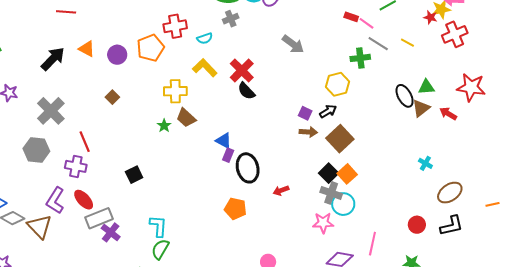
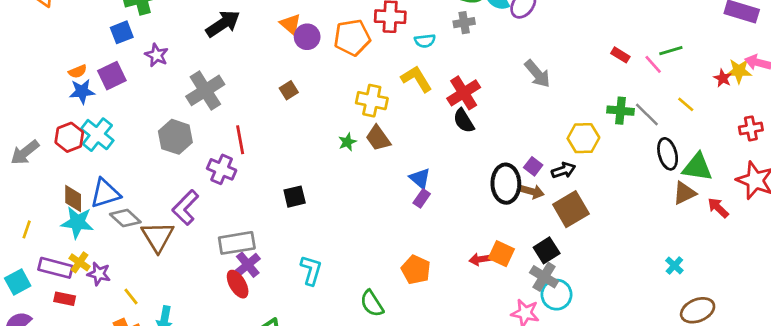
pink line: (367, 23) -> (653, 64), moved
red cross: (455, 34) -> (751, 128), moved, size x0.7
gray line: (378, 44) -> (647, 114), moved
orange triangle: (87, 49) -> (290, 24), moved
green triangle: (426, 87) -> (697, 167), size x1.4
black ellipse: (405, 96) -> (668, 154), moved
black ellipse: (248, 168) -> (506, 184), moved
orange square: (347, 174) -> (501, 254), moved, turned -36
red ellipse: (84, 200) -> (238, 284), moved
green semicircle: (160, 249) -> (372, 303), moved, turned -75

